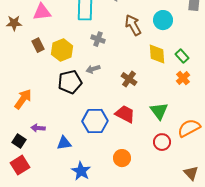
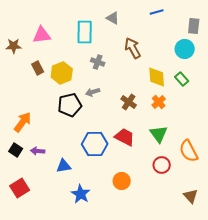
cyan circle: (163, 20) -> (185, 49), moved
orange cross: (183, 78) -> (159, 102), moved
orange semicircle: (189, 128) -> (189, 151), turned -90
black square: (19, 141) -> (16, 150), moved

